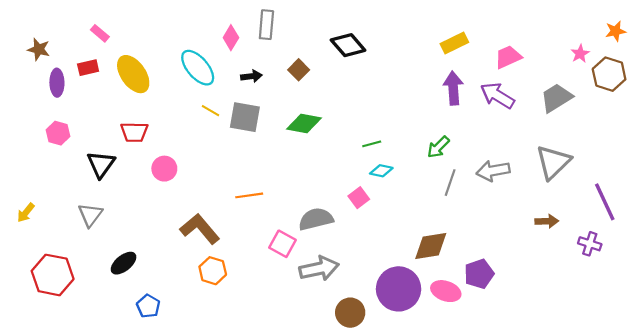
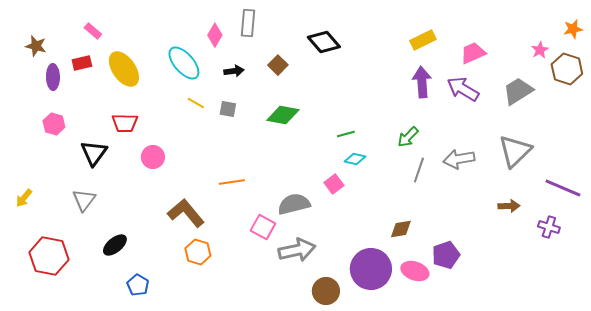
gray square: (245, 117) -> (228, 109), size x0.6
purple line: (605, 202) -> (563, 188), turned -42
brown diamond: (431, 246) -> (401, 229), size x0.7

